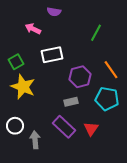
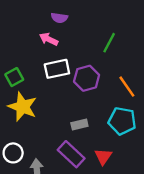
pink arrow: (33, 29) -> (49, 39), moved
purple hexagon: (80, 77) -> (87, 78), moved

